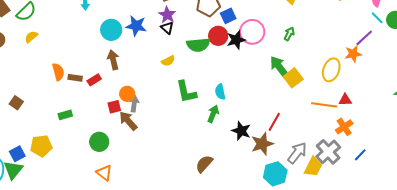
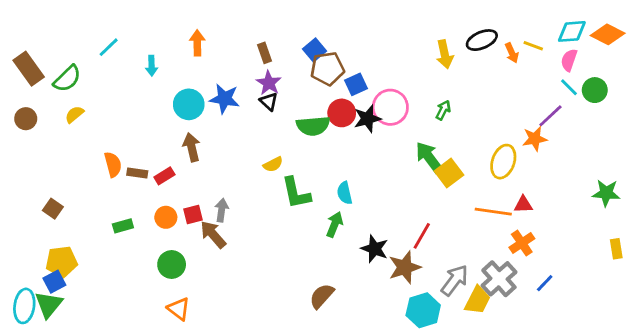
yellow semicircle: (168, 61) -> (273, 164), moved
orange circle: (127, 94) -> (166, 217), moved
yellow pentagon: (41, 146) -> (61, 262), moved

